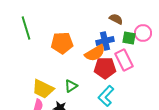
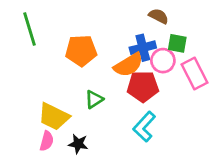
pink circle: (143, 33) -> (163, 61), moved
pink rectangle: (124, 60) -> (195, 74), moved
green triangle: (71, 86) -> (94, 99), moved

